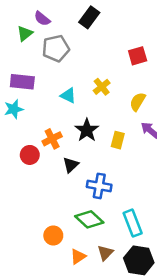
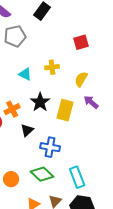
yellow cross: (102, 87) -> (52, 67), turned 32
yellow rectangle: (118, 140) -> (65, 110), size x1.5
orange circle: (53, 236) -> (11, 179), moved

